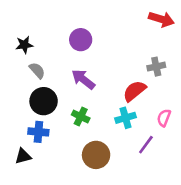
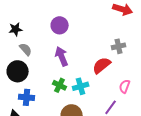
purple arrow: (83, 79) -> (62, 56), turned 30
black circle: (44, 101) -> (18, 71), moved
cyan cross: (125, 118) -> (81, 86), moved

